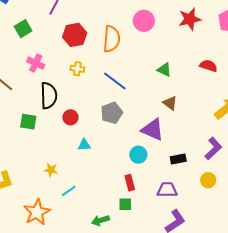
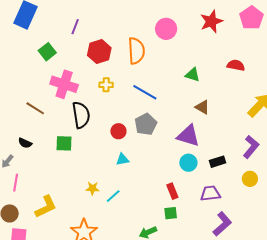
pink cross: (36, 63) -> (64, 84), size x1.5
red circle: (70, 117) -> (118, 131), moved
cyan circle: (138, 155) -> (188, 163), moved
cyan line: (69, 191) -> (113, 196), moved

